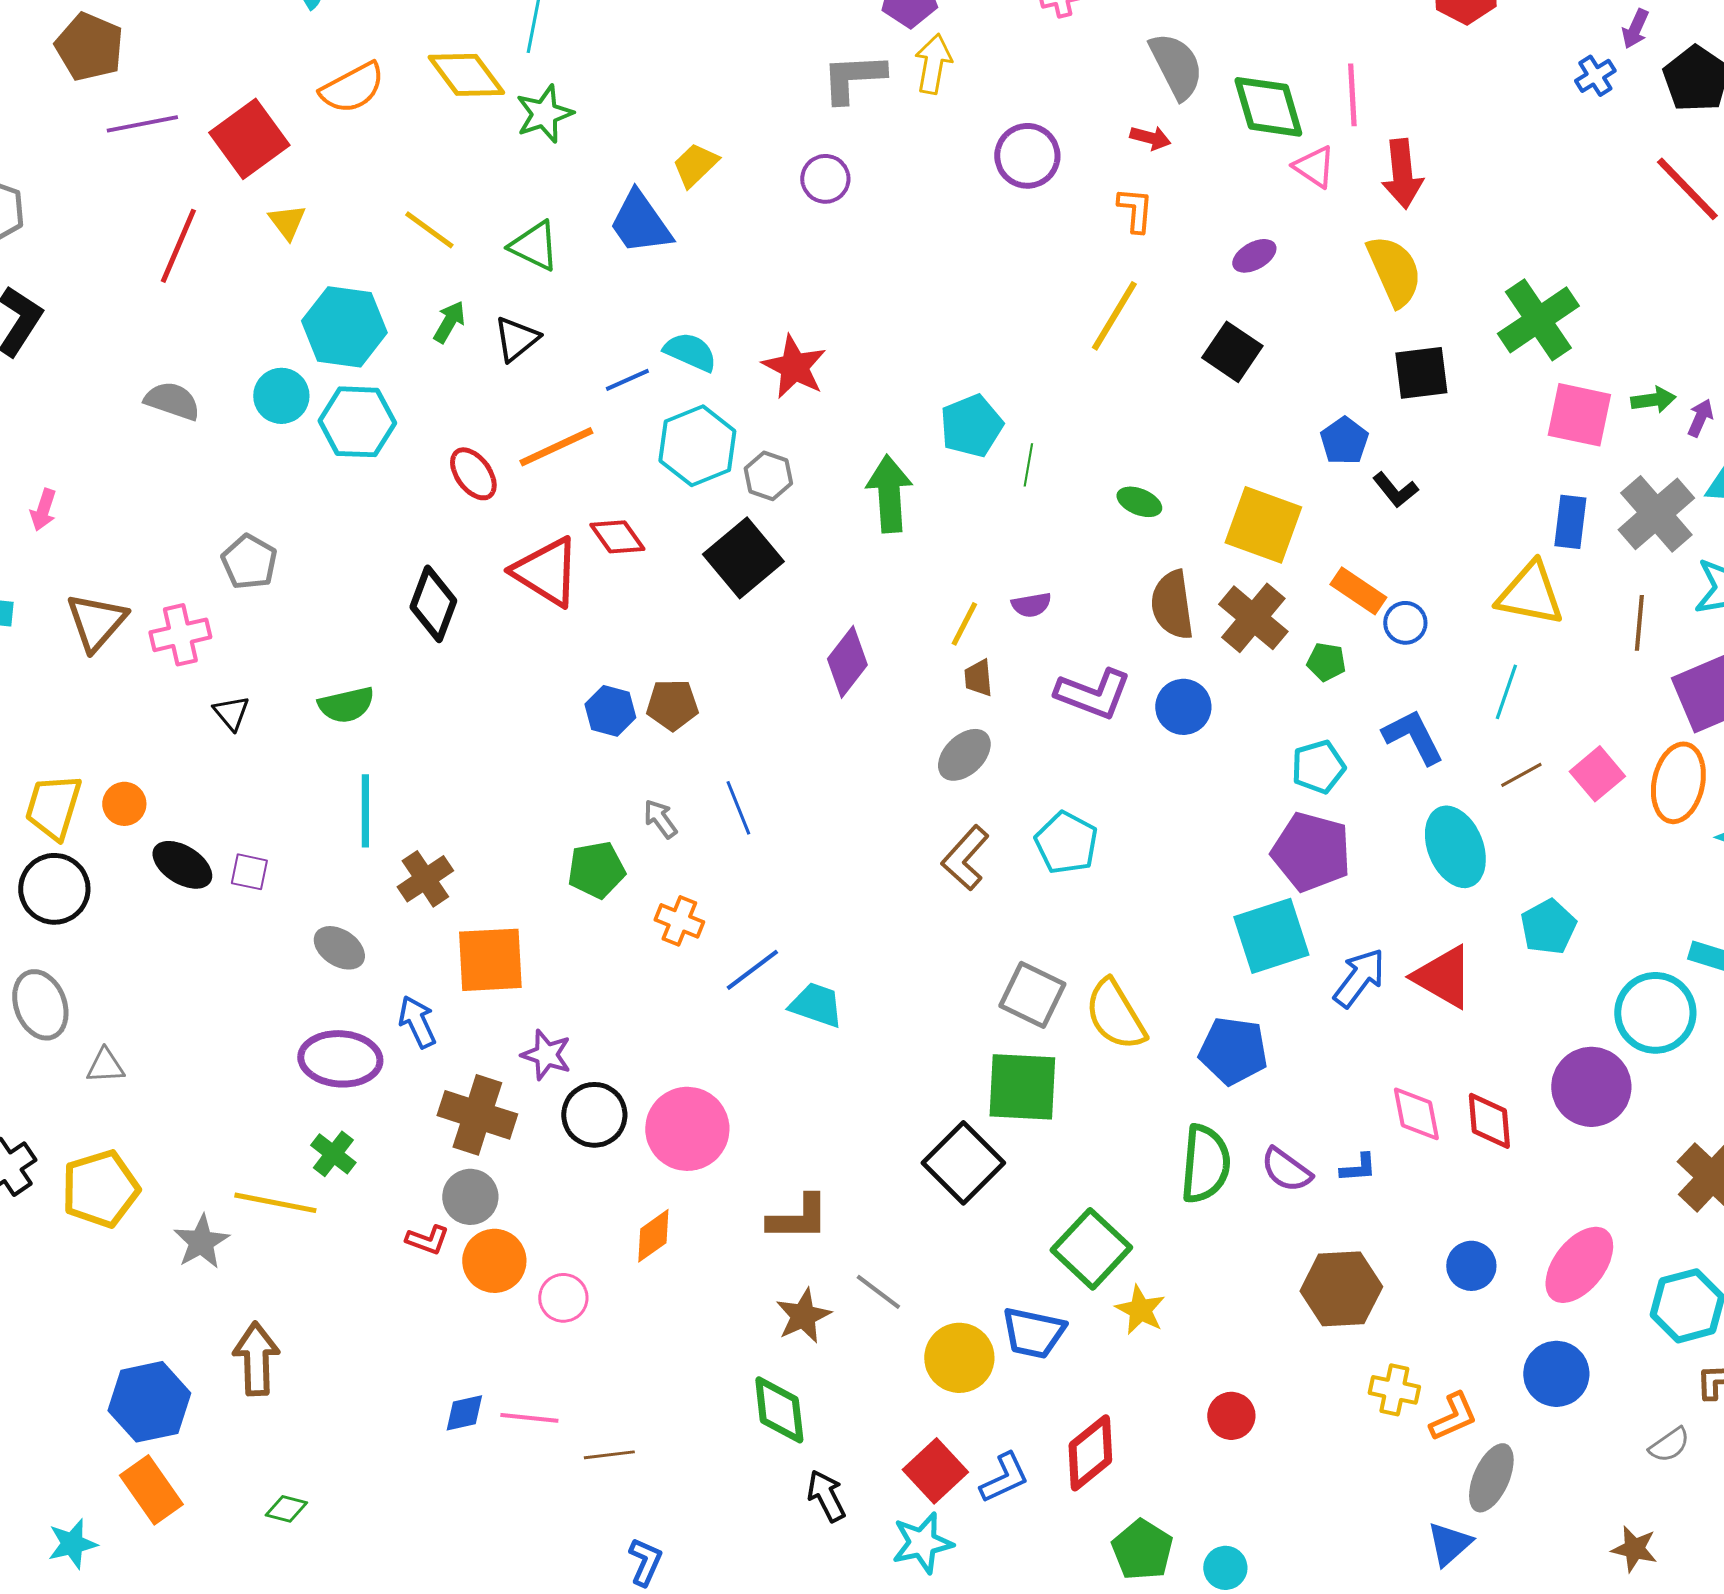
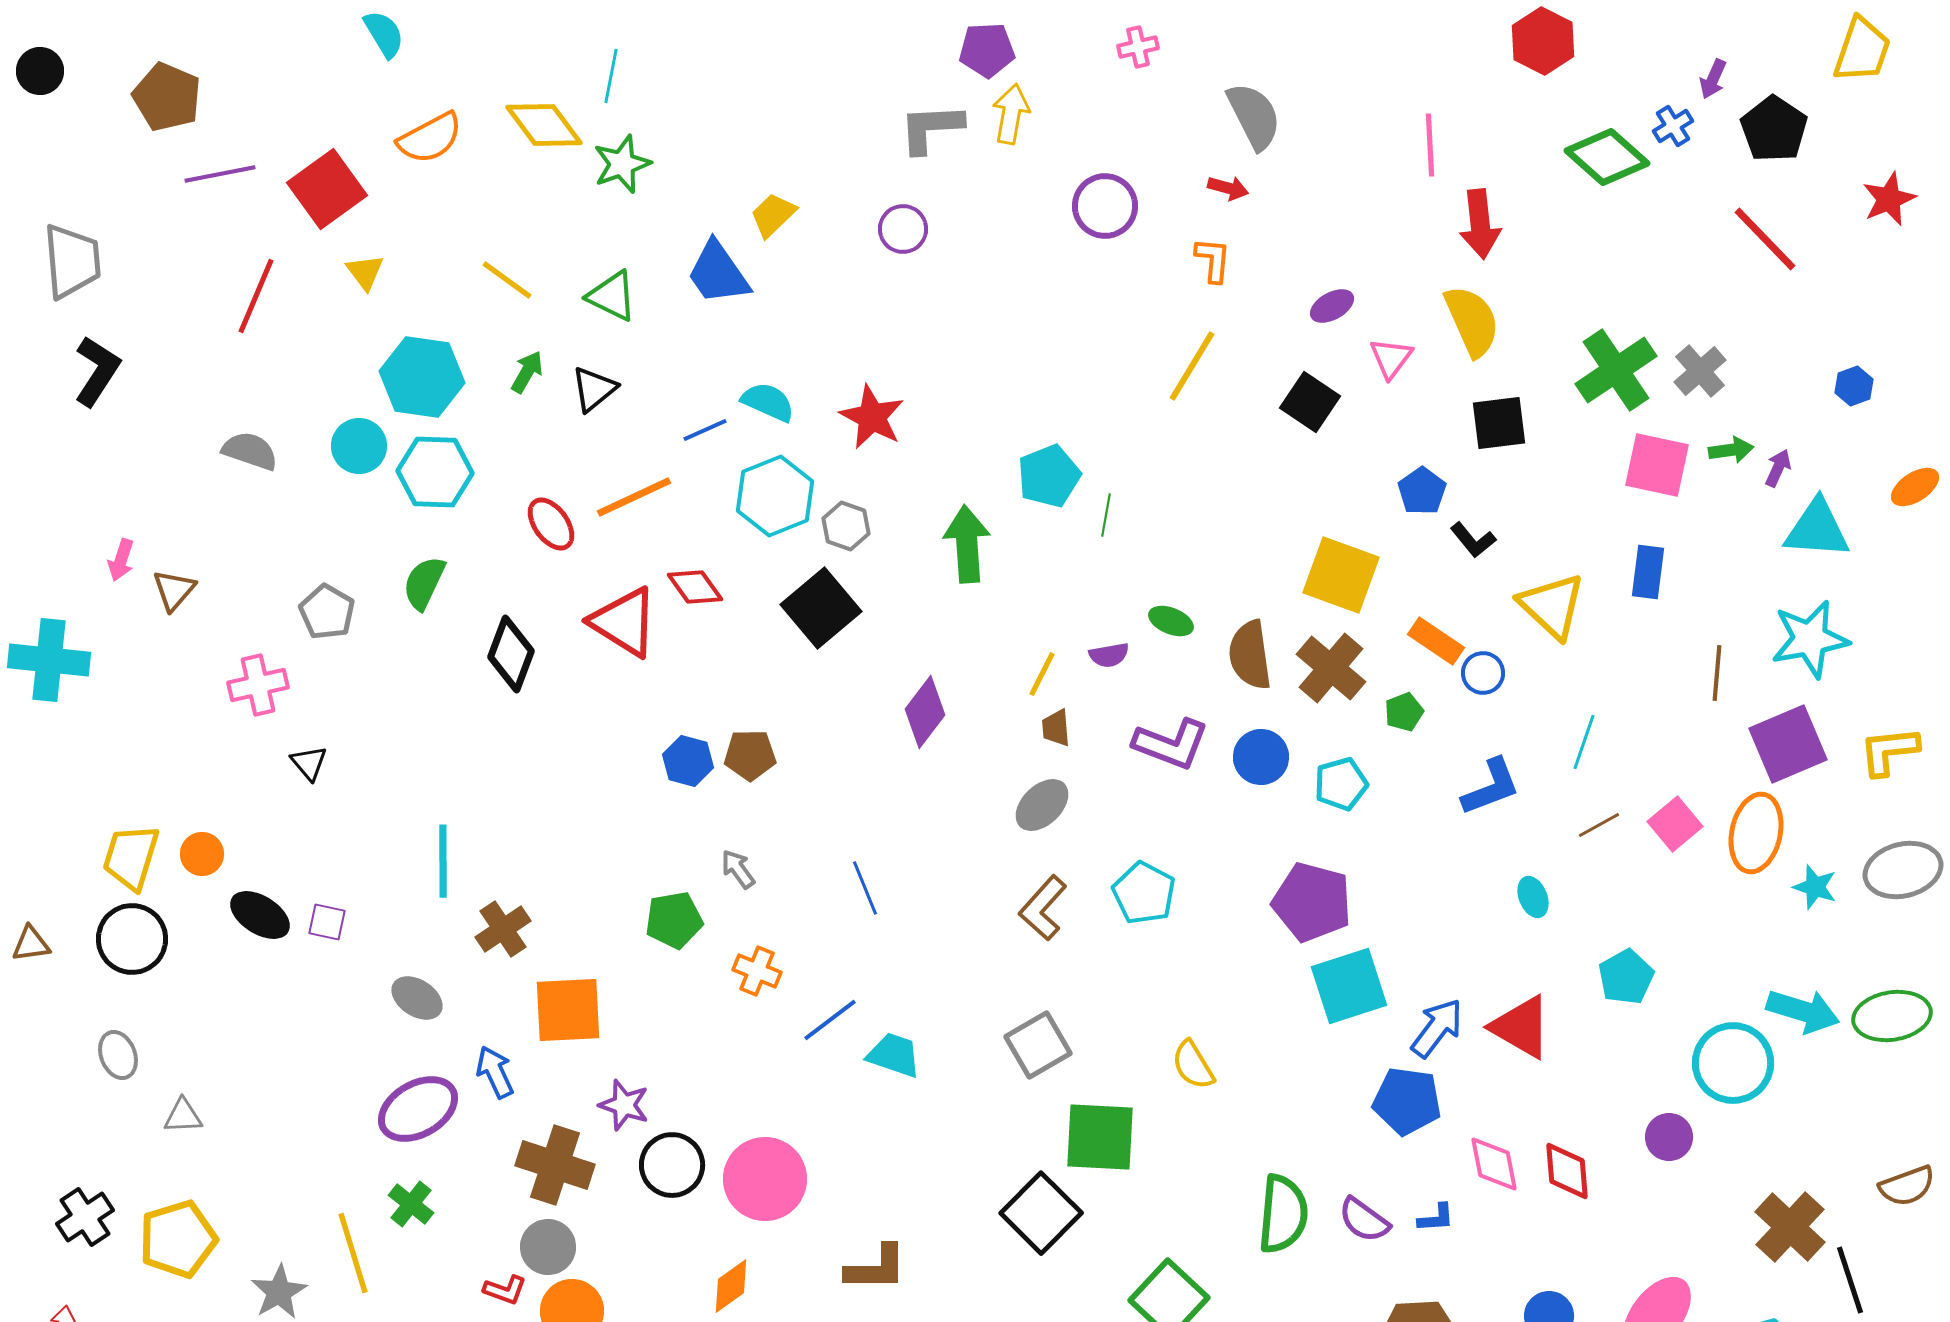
green diamond: (1268, 107) -> (1607, 157), moved, turned -32
pink triangle: (1314, 167) -> (1391, 358), moved, turned 33
green ellipse: (1139, 502) -> (1171, 621), moved
gray cross: (1656, 514) -> (1700, 371), moved, size x0.7
yellow triangle: (1530, 594) -> (1552, 606), moved, turned 32
brown triangle: (96, 622) -> (174, 590), moved, size x0.7
green pentagon: (1326, 662) -> (1404, 712), turned -30
green semicircle: (346, 705) -> (424, 583), moved, turned 128
blue L-shape: (1413, 737) -> (1491, 787), turned 96
cyan pentagon: (1318, 767) -> (1341, 784), moved
blue line: (738, 808) -> (865, 888), moved
cyan ellipse: (1455, 847) -> (1533, 897), size x0.5
purple pentagon: (1311, 852) -> (1312, 902), moved
gray square: (1032, 995) -> (1038, 1045), moved, turned 34
gray ellipse: (40, 1005) -> (118, 1055), size x0.7
yellow semicircle: (1115, 1015) -> (1193, 1065), size x0.7
blue pentagon: (1233, 1051) -> (1407, 1101), moved
purple ellipse: (340, 1059) -> (418, 1109), turned -34
purple circle: (1591, 1087) -> (1669, 1137), size x0.6
yellow line: (275, 1203) -> (353, 1253), turned 62

